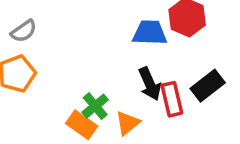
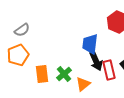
blue trapezoid: (150, 33) -> (90, 44), moved, turned -85
orange rectangle: (82, 125) -> (42, 74), moved, turned 48

